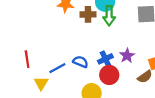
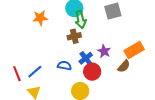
brown cross: (88, 14) -> (74, 36), moved
blue line: (57, 68) -> (35, 72), moved

